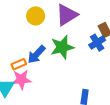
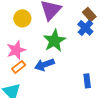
blue arrow: (36, 54) -> (45, 65), moved, turned 42
pink star: (21, 80) -> (16, 50), moved

